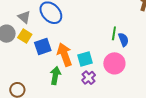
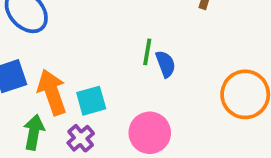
pink circle: (114, 63) -> (150, 133), moved
purple cross: (89, 78) -> (81, 138), moved

